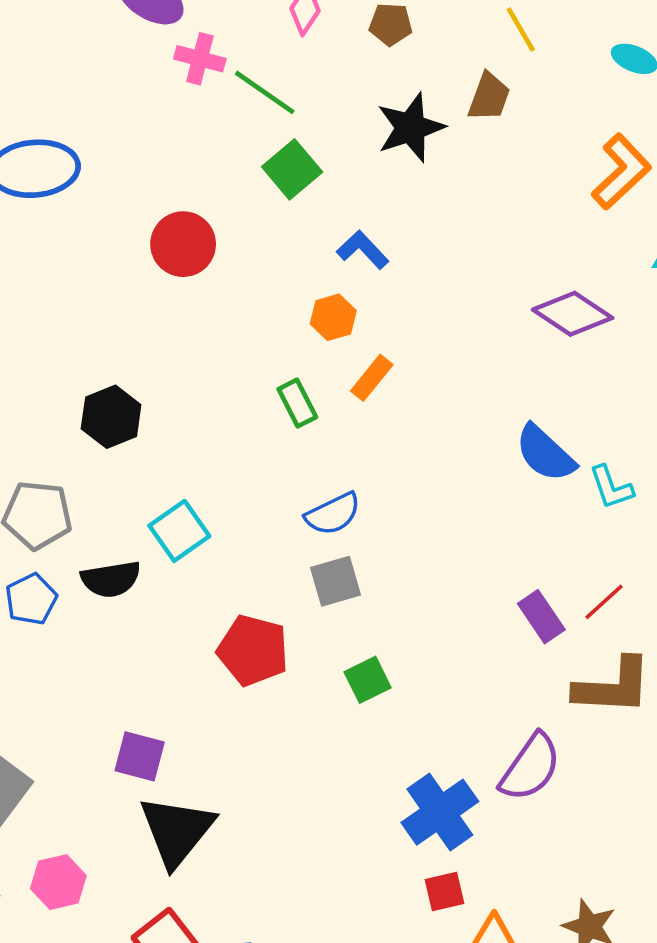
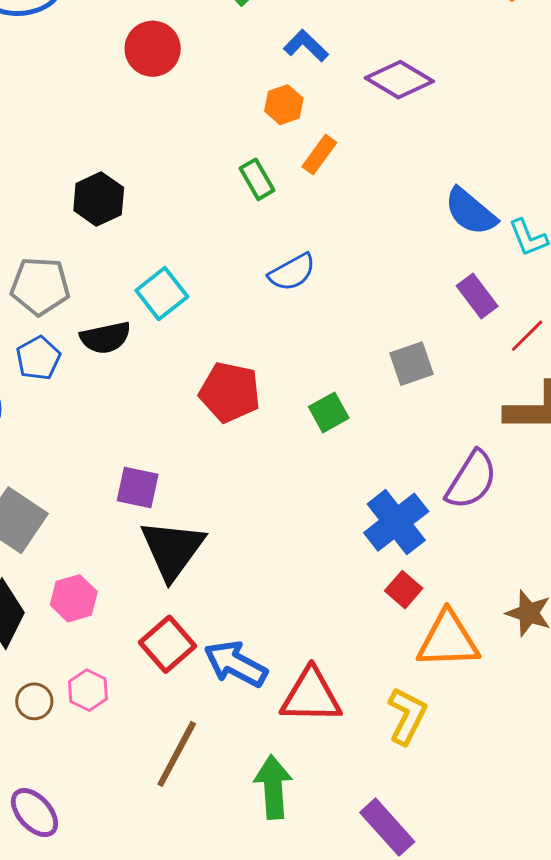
purple diamond: (573, 314) -> (399, 80), moved
gray square: (335, 581) -> (411, 364), moved
purple rectangle: (541, 617) -> (477, 296), moved
red square: (445, 891) -> (404, 590), turned -33

